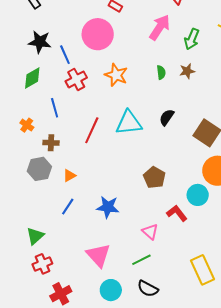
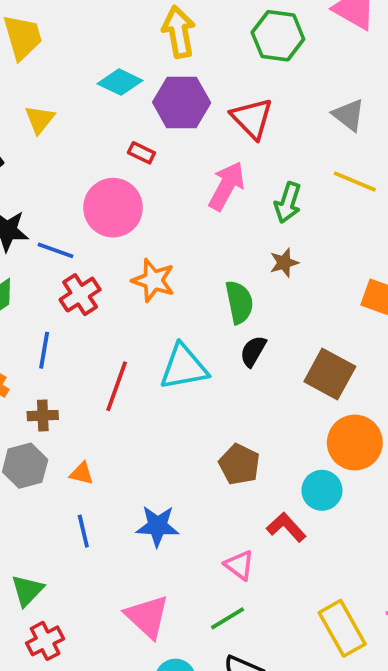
blue line: (65, 55) -> (55, 250), turned -42
green semicircle: (161, 72) -> (239, 302), moved, size x1.6
blue line: (55, 108) -> (44, 350), turned 30
orange triangle: (69, 176) -> (82, 473), turned 48
blue line: (68, 207) -> (83, 531), turned -42

